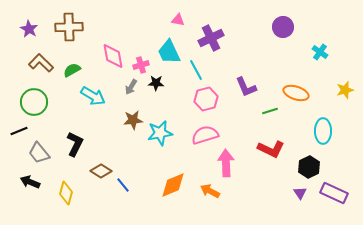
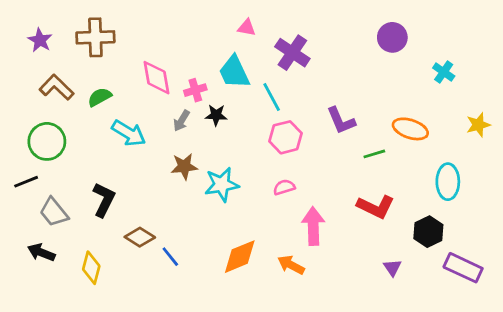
purple cross: (211, 38) -> (292, 53), turned -30
pink semicircle: (205, 135) -> (284, 187), size x0.6
purple triangle: (300, 193) -> (392, 268), moved

